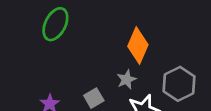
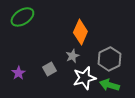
green ellipse: (55, 24) -> (22, 17), turned 30

